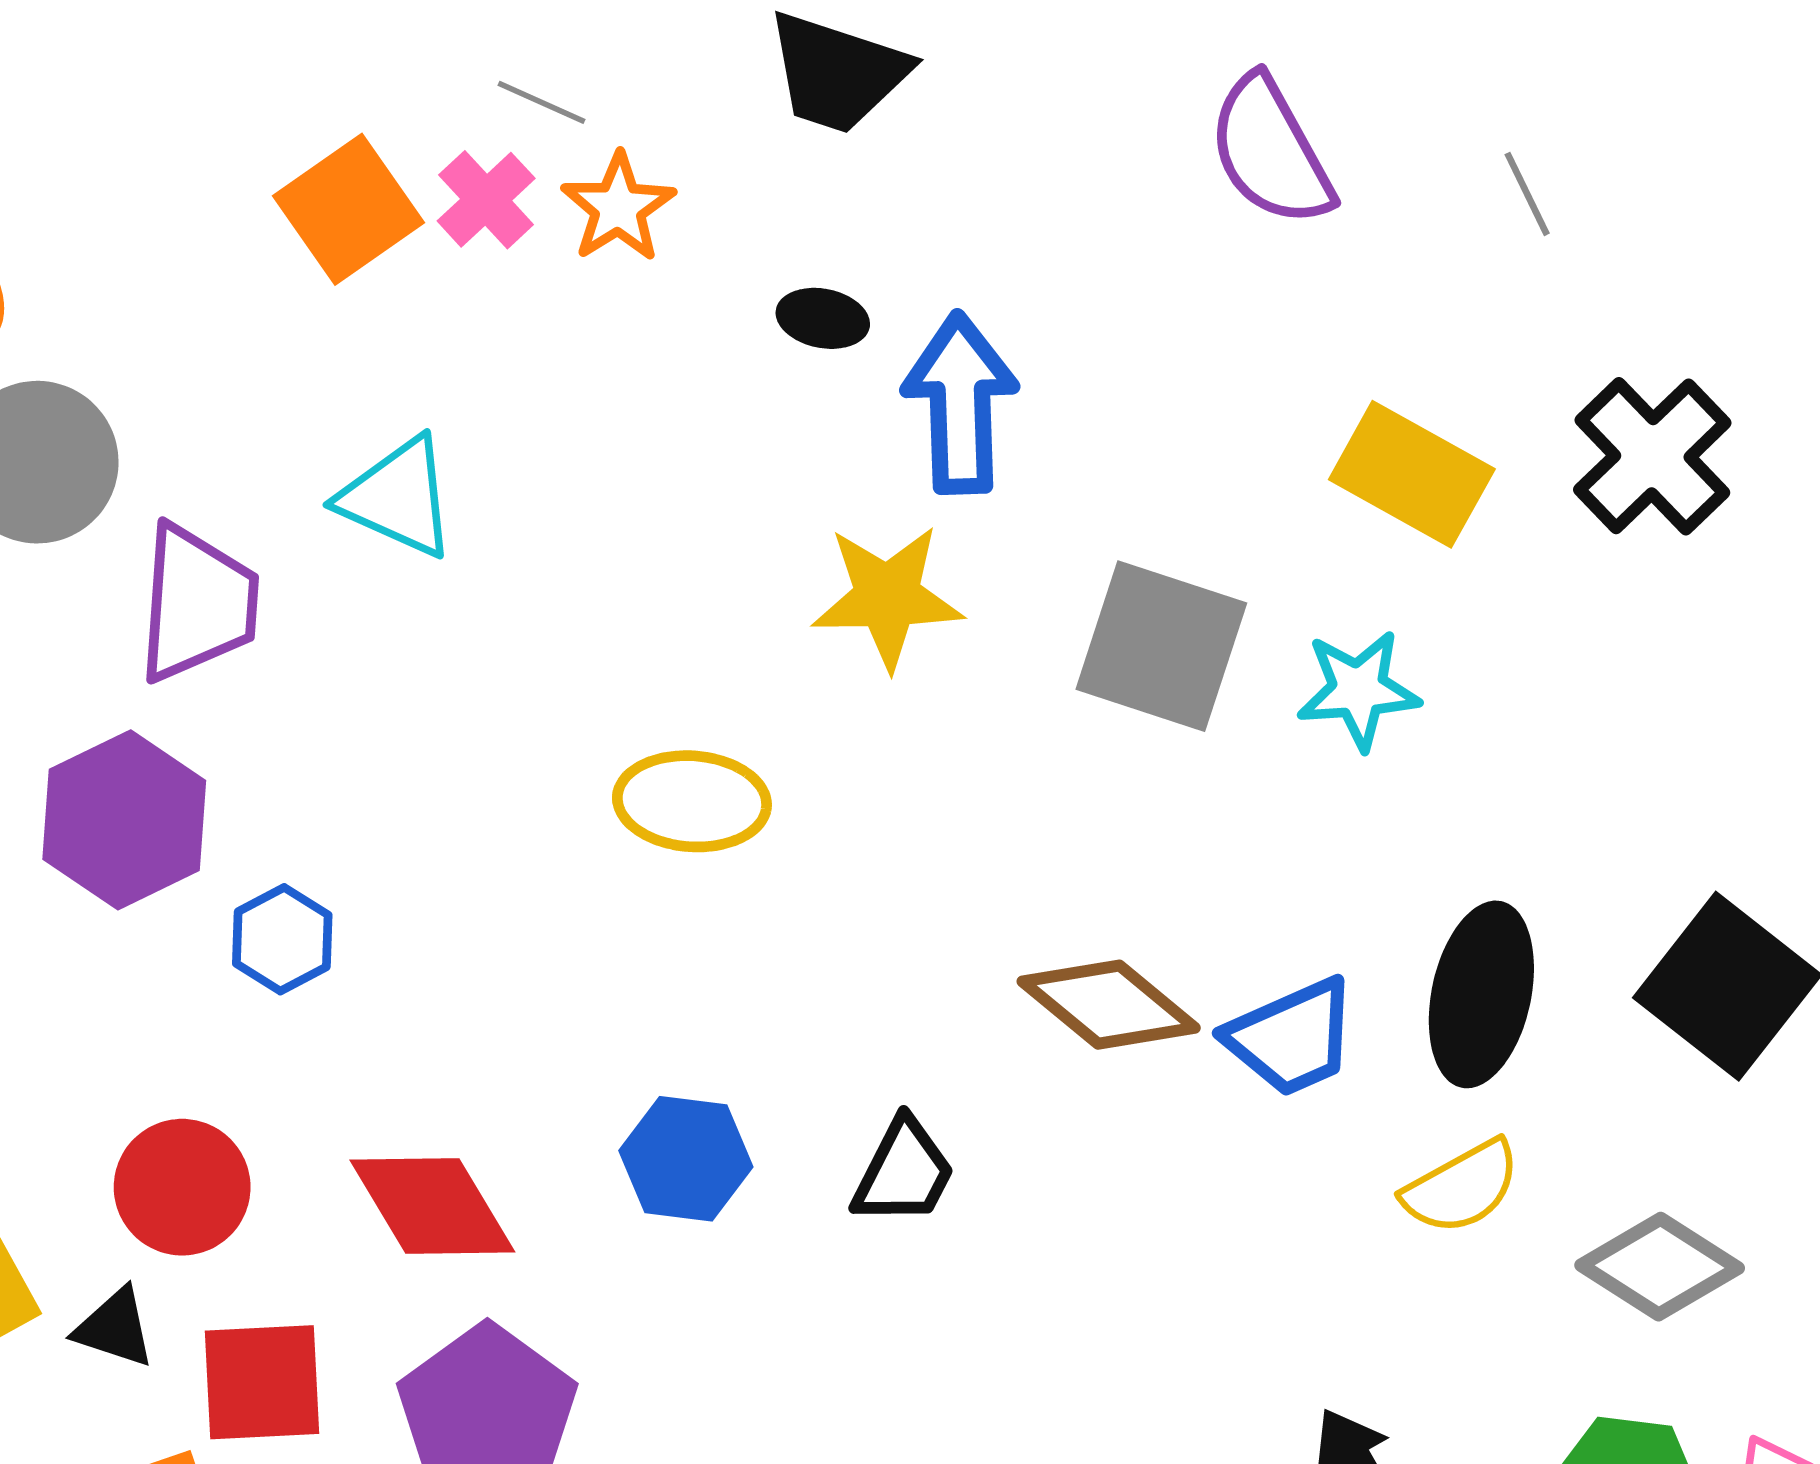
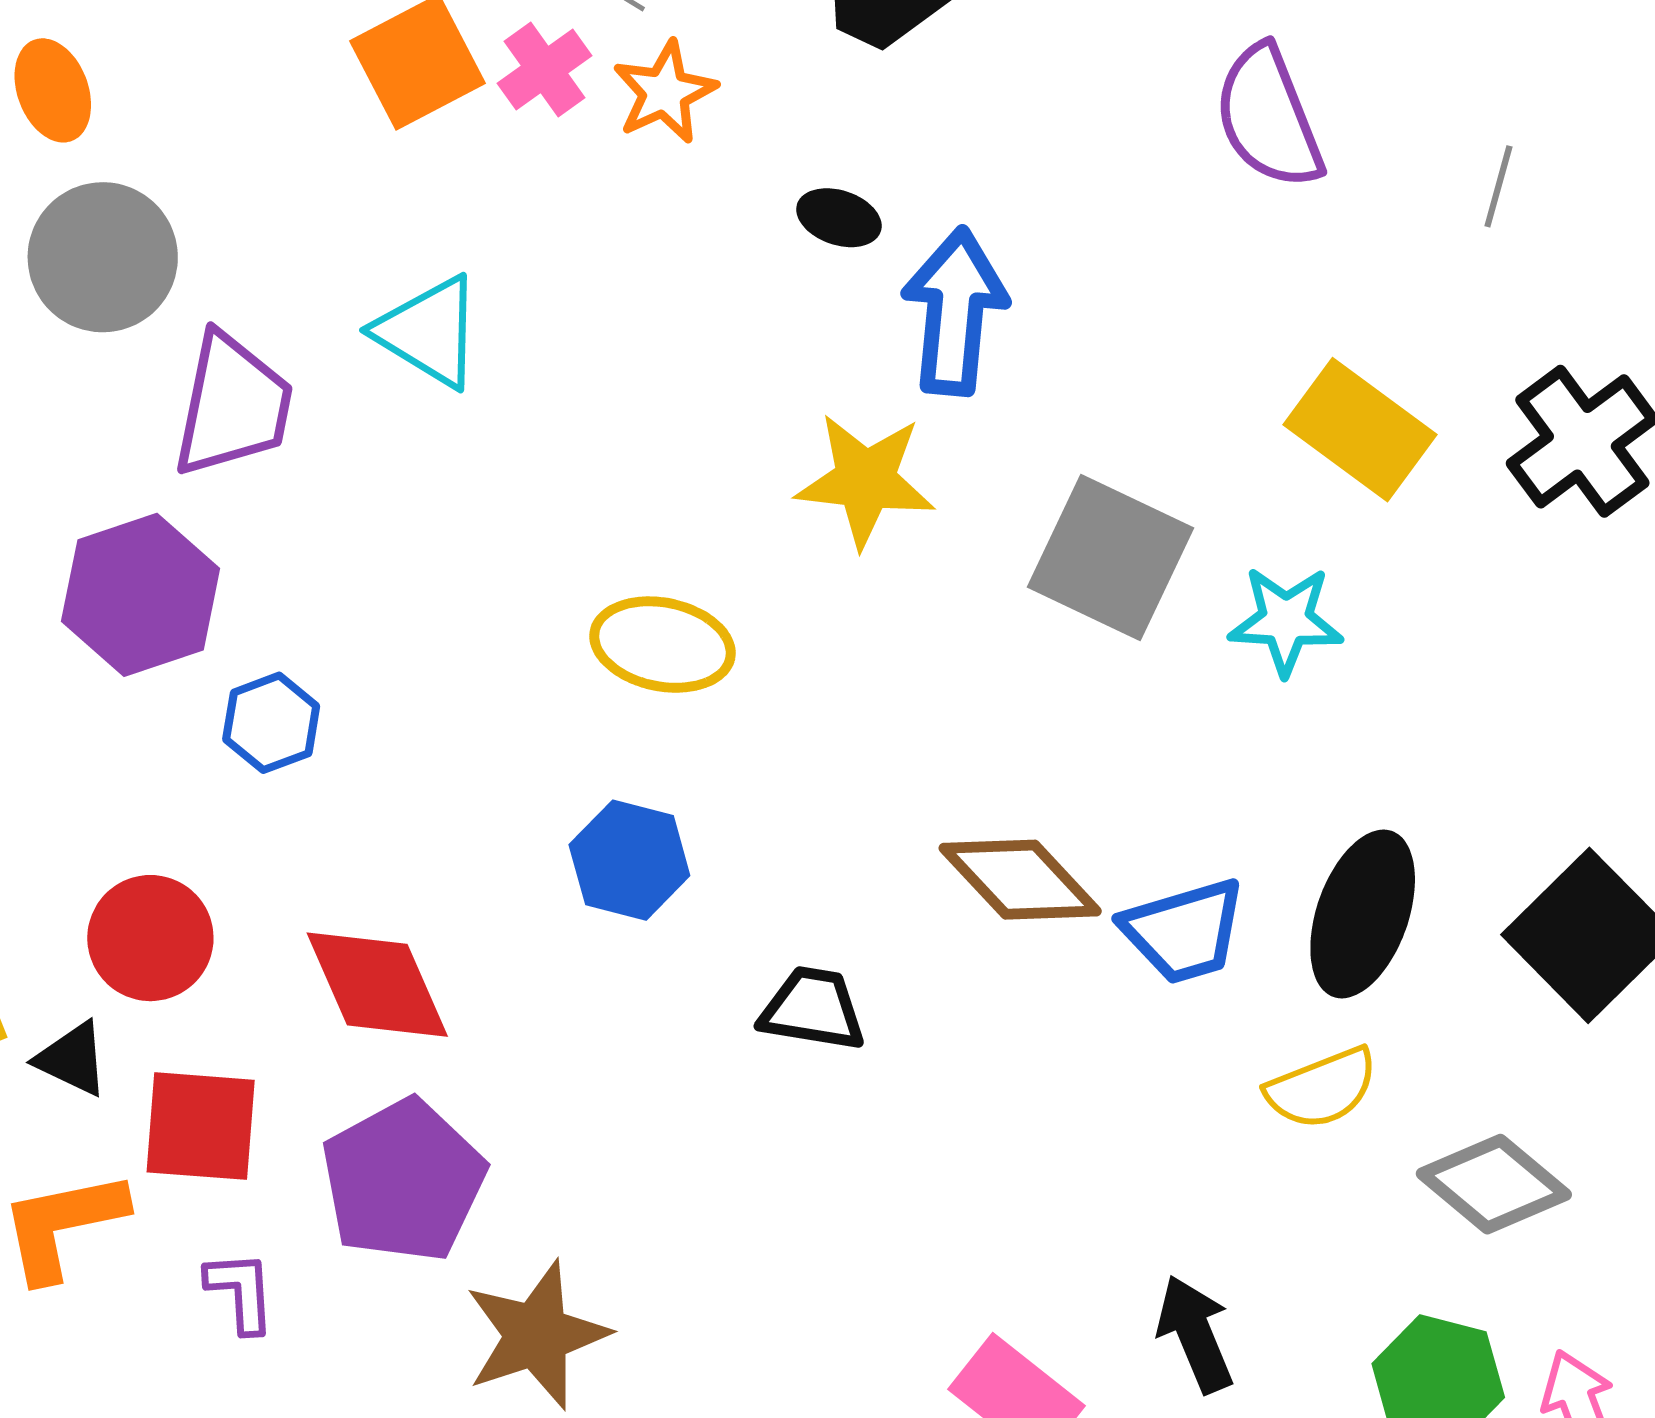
gray line: (1527, 194) -> (1498, 186), turned 34
blue hexagon: (686, 1159) -> (629, 860), moved
black trapezoid: (904, 1172) -> (813, 1009), turned -115

